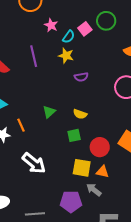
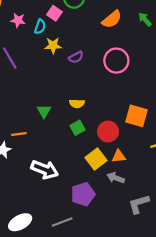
yellow star: (66, 56) -> (53, 45), moved
purple semicircle: (81, 77) -> (76, 57), moved
orange line: (21, 125) -> (19, 134), turned -56
yellow square: (82, 168) -> (96, 159), turned -30
purple pentagon: (71, 202) -> (83, 194), moved

